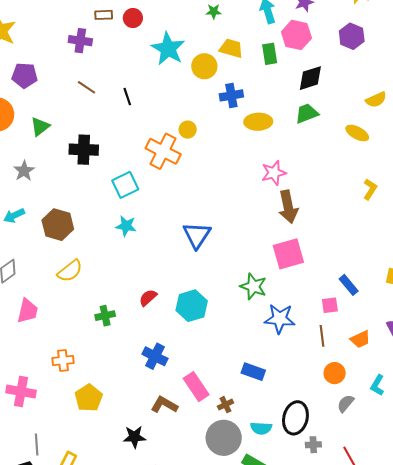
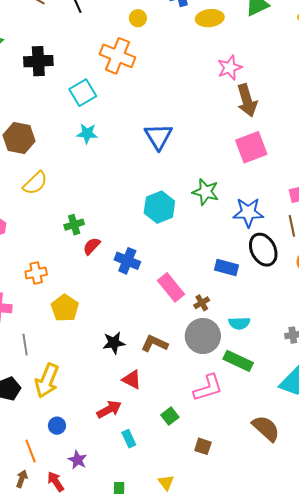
yellow circle: (188, 130) -> (138, 18), moved
green star: (253, 286) -> (206, 192), moved
red semicircle: (148, 298) -> (92, 246), moved
brown L-shape: (164, 405) -> (154, 344), moved
black ellipse: (295, 418) -> (263, 250), moved, turned -36
gray line: (37, 445) -> (25, 345), moved

